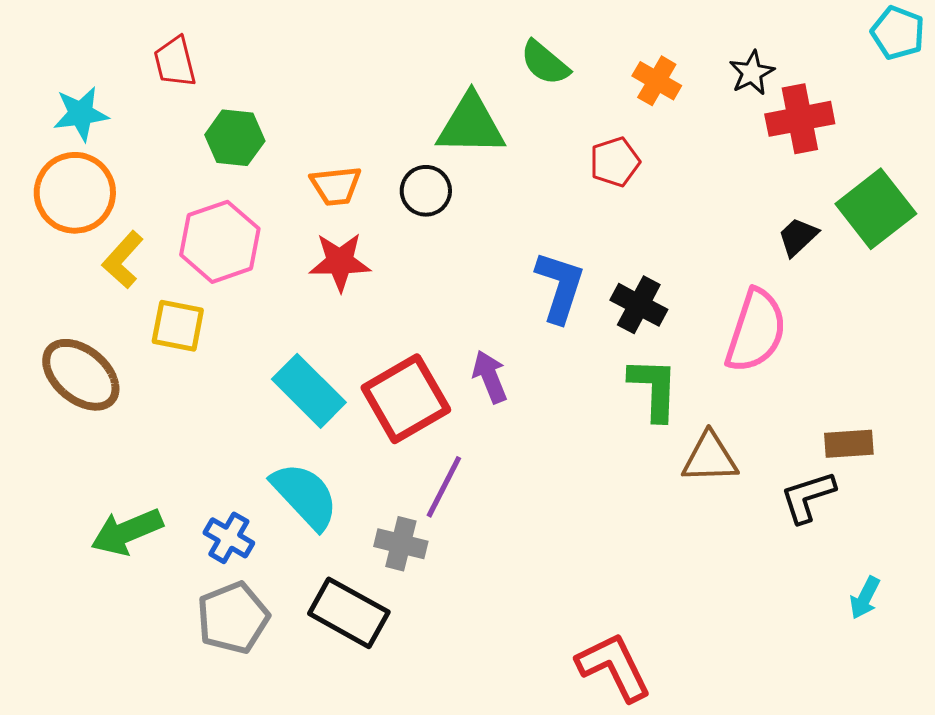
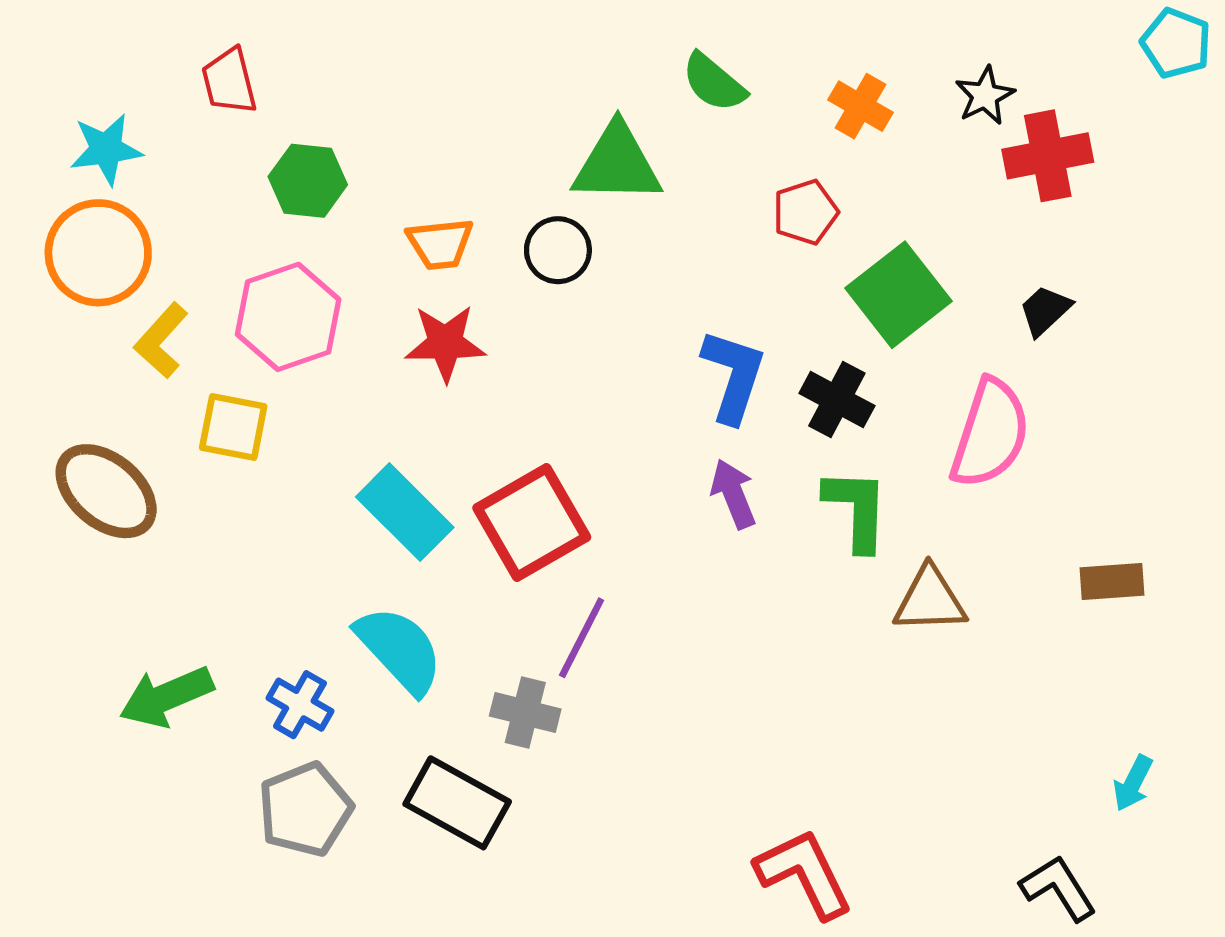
green square: (876, 209) -> (898, 295), moved
purple arrow: (490, 377) -> (733, 494), moved
black L-shape: (808, 497) -> (1058, 888), moved, turned 76

